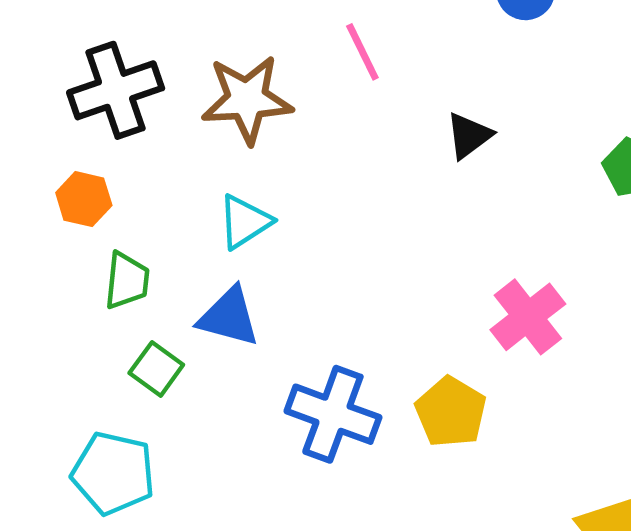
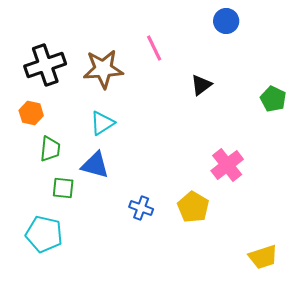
green square: (156, 369) -> (63, 188), turned -30
blue cross: (333, 414) -> (141, 208), size x0.6

